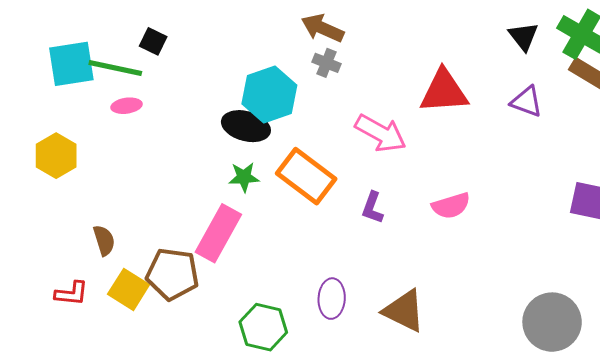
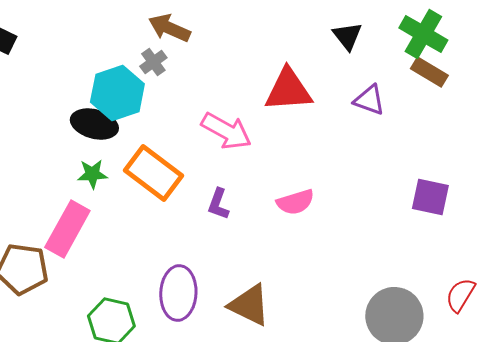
black triangle: (523, 36) -> (347, 36), moved
gray cross: (327, 63) -> (153, 62), moved, turned 32
purple ellipse: (332, 299) -> (178, 293), size x1.4

